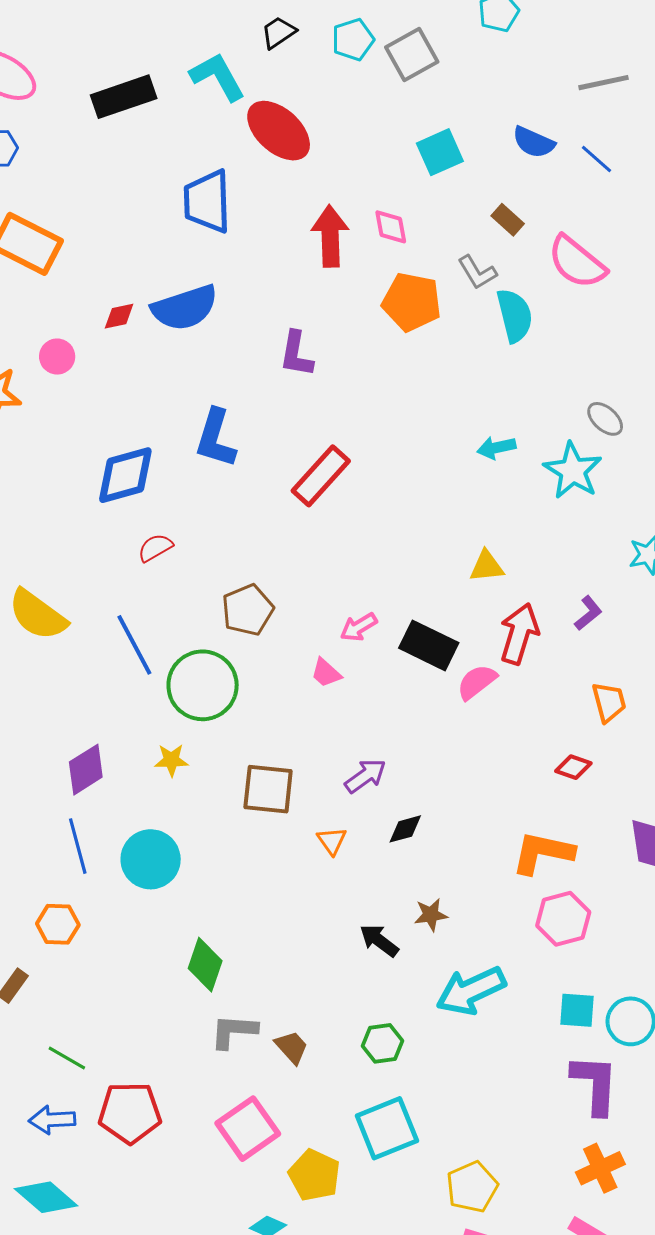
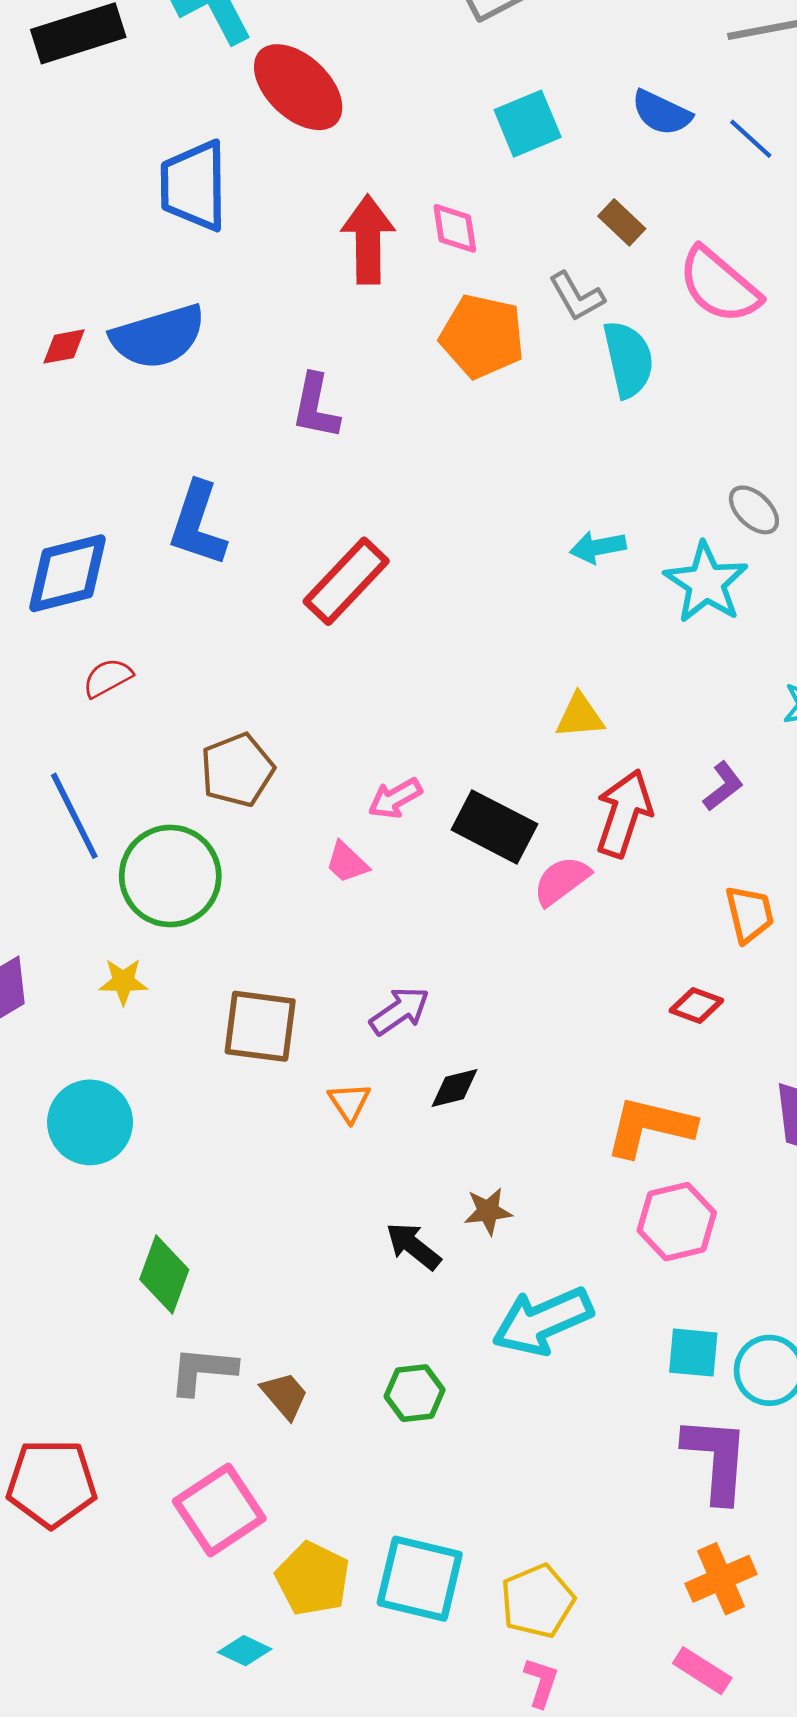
cyan square: (387, 1128) -> (420, 1579), moved, turned 34

